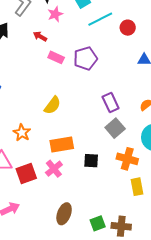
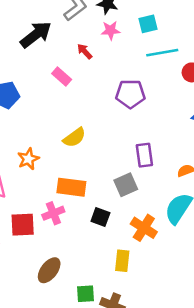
pink rectangle: (56, 57) -> (62, 76), moved
gray square: (115, 128) -> (126, 185), moved
red square: (26, 173) -> (23, 225), moved
yellow rectangle: (137, 187) -> (122, 261), moved

